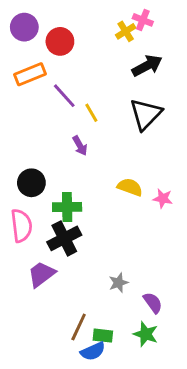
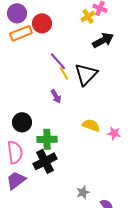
orange rectangle: (30, 74) -> (21, 33), moved
purple line: (64, 96) -> (58, 61), moved
black triangle: (146, 114) -> (86, 74), moved
purple trapezoid: (41, 274) -> (16, 180), moved

